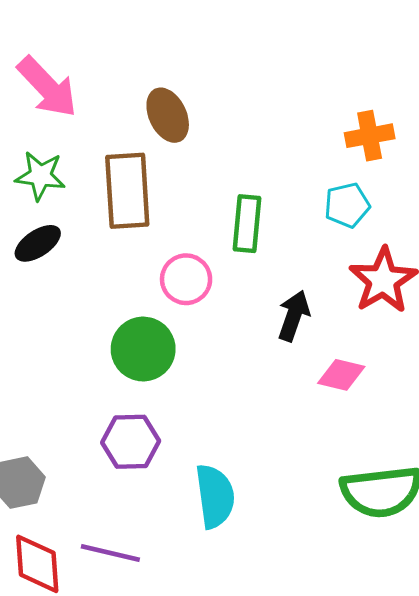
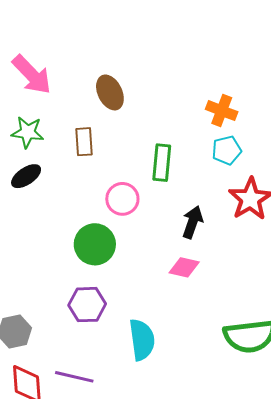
orange cross: (370, 136) -> (222, 111), moved, turned 32
brown rectangle: (127, 191) -> (84, 142), size x0.6
pink diamond: (341, 375) -> (184, 267), moved

